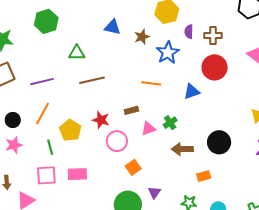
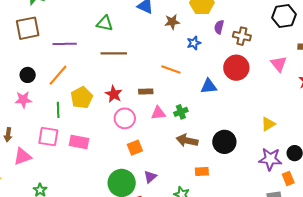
blue star: (168, 53) -> (194, 43), size x0.6

